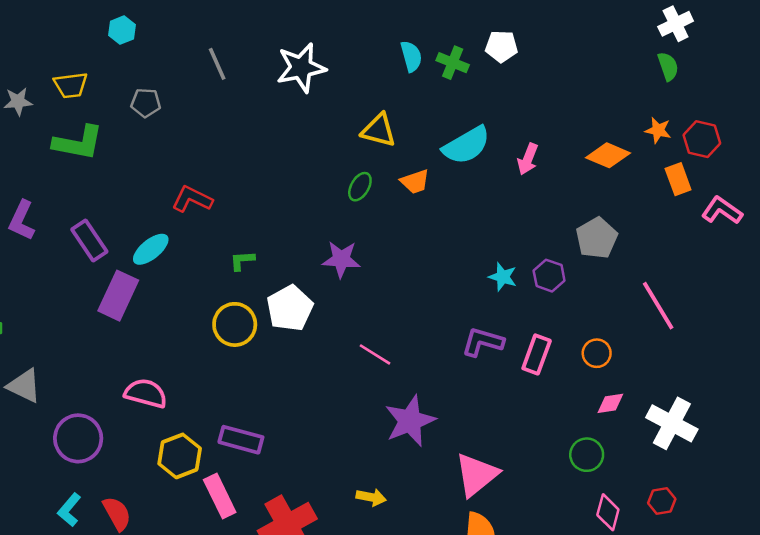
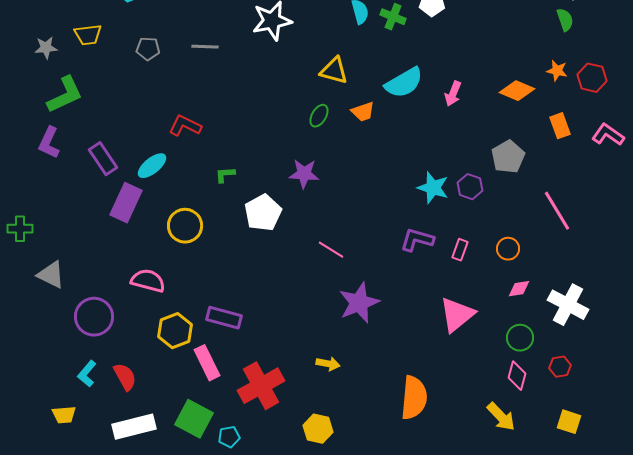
gray line: (217, 64) -> (205, 47), moved, turned -64
green L-shape: (78, 143) -> (65, 95), moved, turned -36
orange rectangle: (678, 179) -> (560, 126), moved
cyan star: (503, 277) -> (433, 188), size x1.4
yellow circle: (235, 324) -> (185, 226), moved
pink rectangle: (537, 354) -> (460, 250), size x0.7
green circle: (587, 455) -> (520, 338), moved
pink triangle: (476, 475) -> (457, 315), moved

